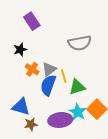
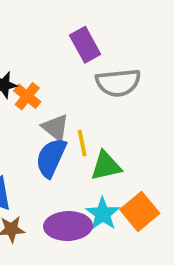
purple rectangle: (32, 21) -> (85, 45), moved
orange cross: (32, 69) -> (27, 96), moved
gray triangle: (49, 69) -> (55, 127), turned -49

